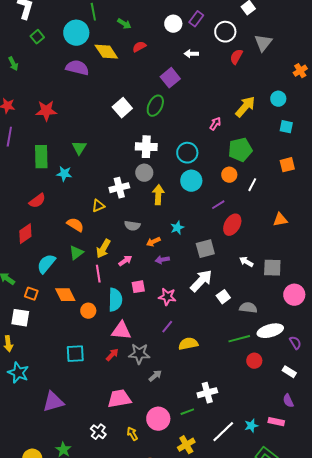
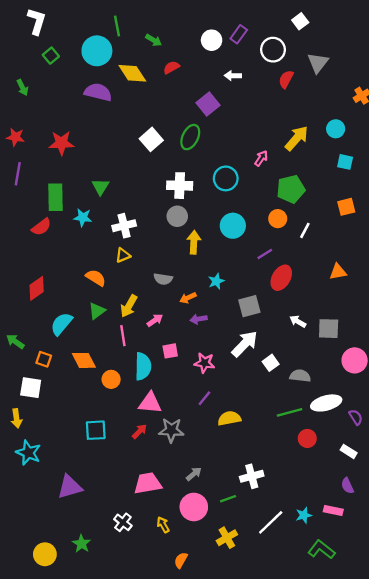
cyan circle: (187, 153) -> (226, 178), moved
white cross: (119, 188) -> (124, 226), moved
red semicircle: (37, 201) -> (41, 227), moved
gray arrow: (155, 376) -> (194, 474), moved

